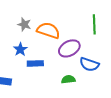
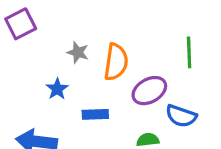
orange semicircle: (48, 30) -> (116, 62), turned 80
blue star: (20, 49) -> (57, 89), moved

